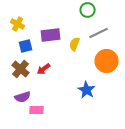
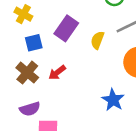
purple rectangle: (51, 35) -> (66, 28), turned -48

